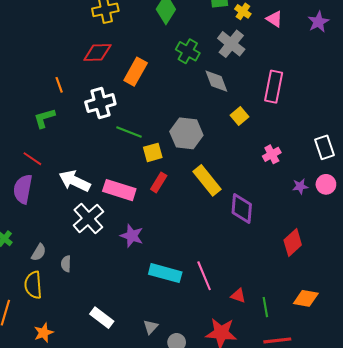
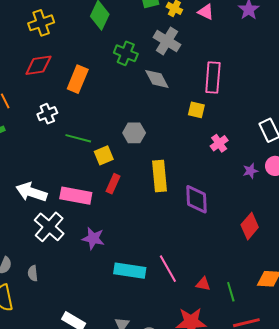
white cross: (100, 103) -> (47, 114), size x0.7
yellow square: (239, 116) -> (196, 110), moved, turned -30
gray hexagon: (186, 133) -> (134, 133), size x0.7
yellow rectangle: (207, 180) -> (160, 176), turned 40

